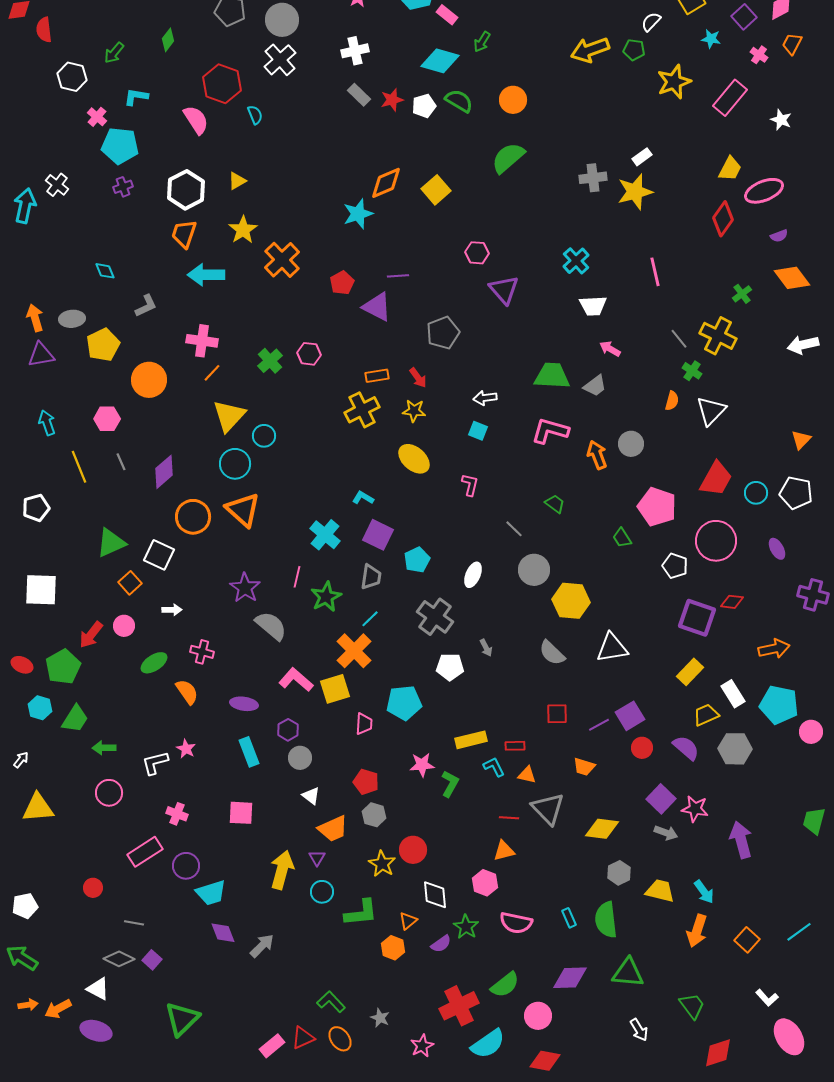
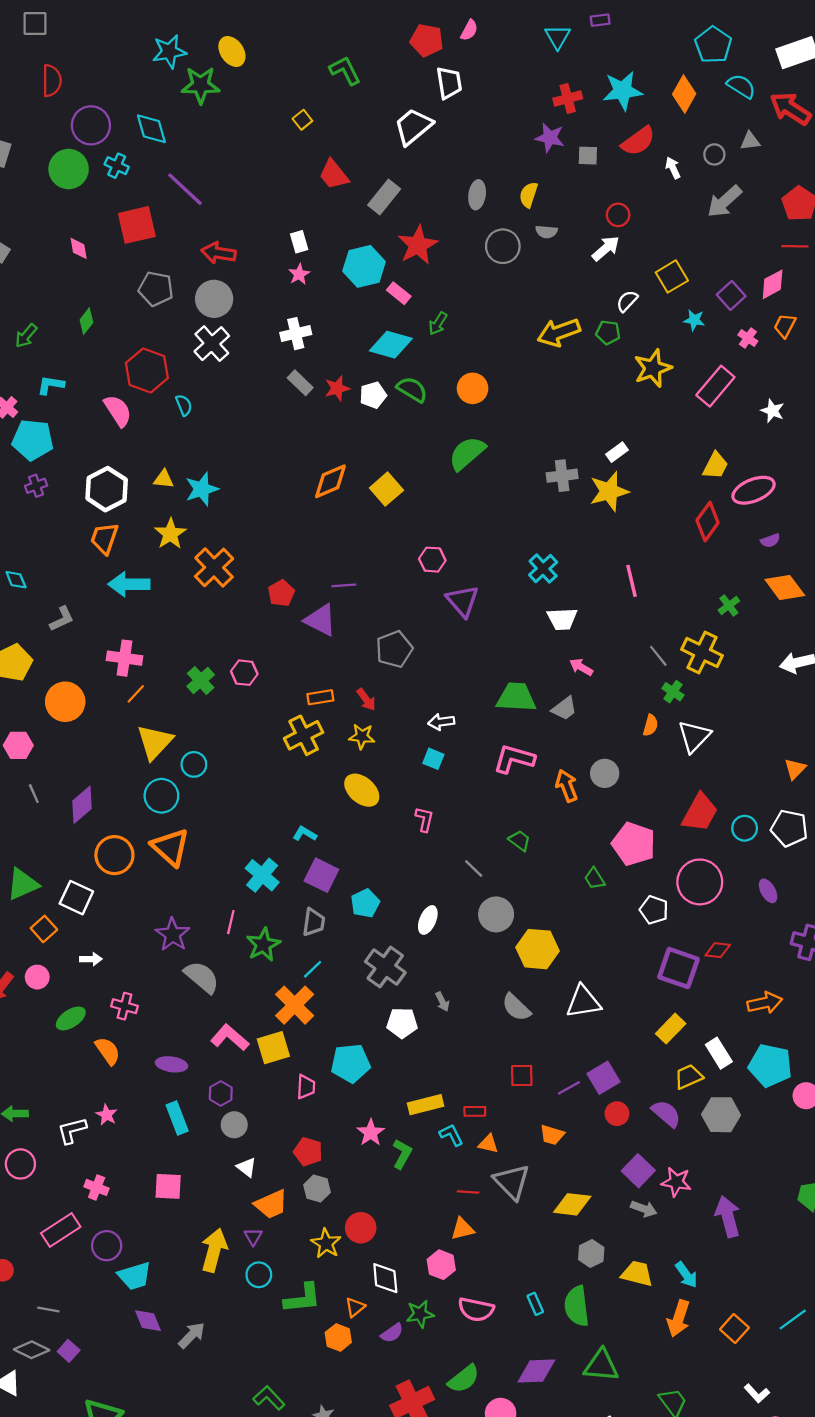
yellow triangle: (237, 181) -> (164, 479), turned 36
cyan star: (358, 214) -> (202, 489), moved
pink star: (422, 765) -> (371, 1133), turned -30
green star: (466, 927) -> (420, 1314), turned 30

